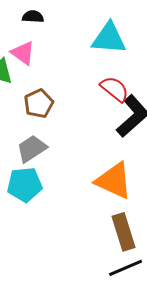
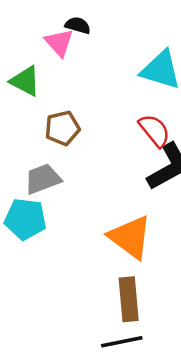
pink triangle: (23, 53) -> (59, 43), moved

